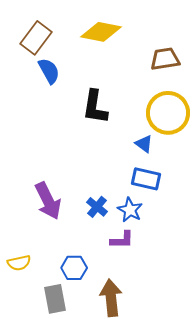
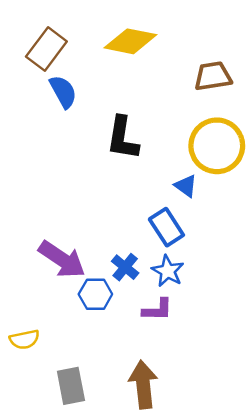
blue rectangle: (146, 179) -> (166, 227), moved, turned 44
purple arrow: (48, 201) -> (62, 259), turned -30
blue hexagon: (74, 268) -> (95, 294), moved

